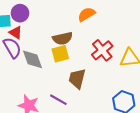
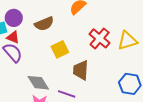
brown semicircle: (63, 38) -> (44, 24), moved
gray diamond: (32, 59) -> (38, 83), moved

